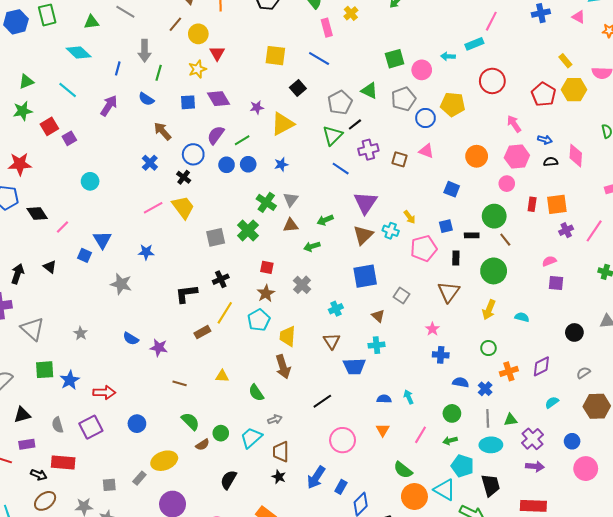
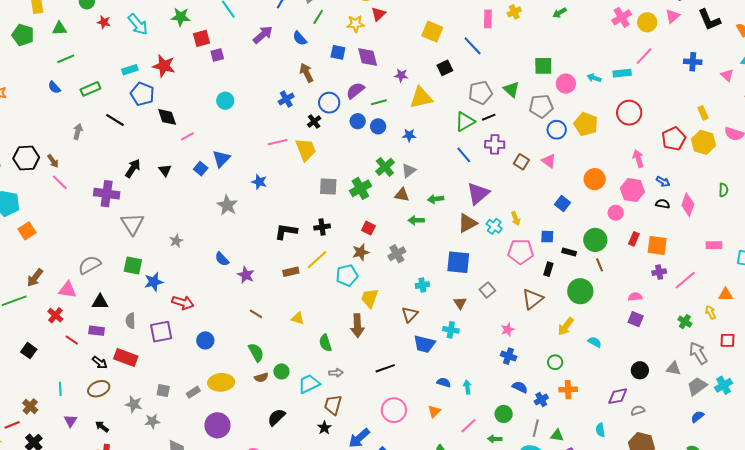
purple diamond: (541, 366) -> (618, 396), moved
cyan semicircle: (552, 402) -> (600, 430), turned -80

